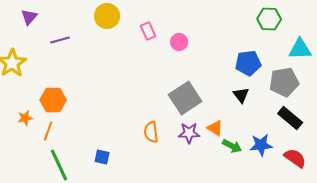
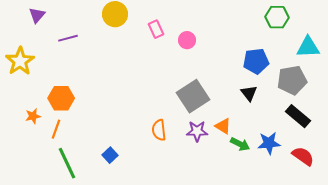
blue square: (102, 157) -> (110, 155), turned 35

